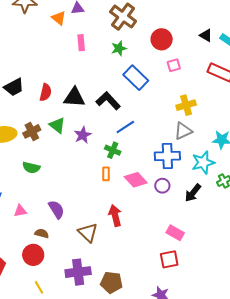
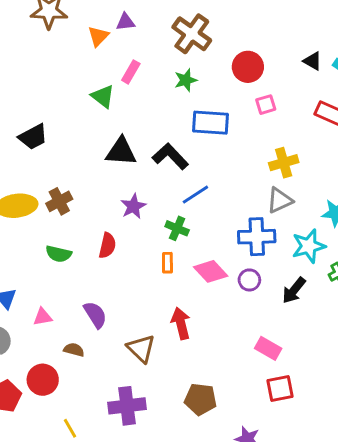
orange triangle: (59, 18) -> (98, 36), turned 35
pink rectangle: (81, 43) -> (131, 72), turned 35
blue rectangle: (136, 78) -> (211, 123), turned -40
red semicircle: (46, 92) -> (107, 245), moved
green triangle: (57, 125) -> (103, 96), moved
red circle: (33, 255) -> (43, 380), moved
red square: (169, 259) -> (280, 389), moved
brown pentagon: (111, 282) -> (200, 399), moved

